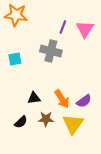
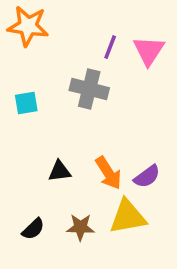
brown star: (46, 119) -> (80, 227), moved
black semicircle: (21, 122) -> (33, 229), moved
yellow triangle: (73, 124) -> (128, 217), turned 45

